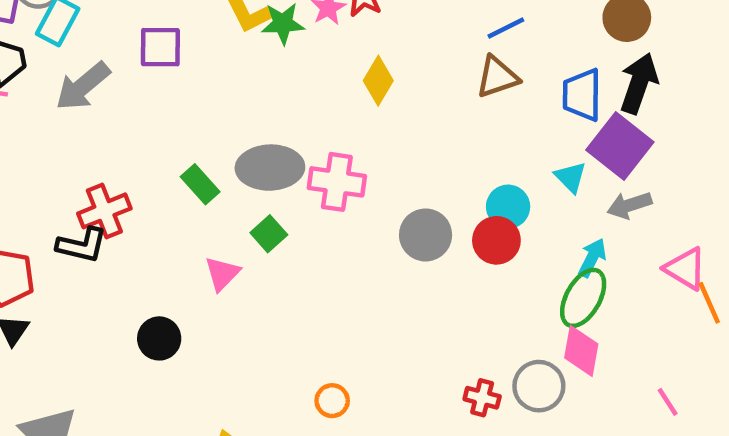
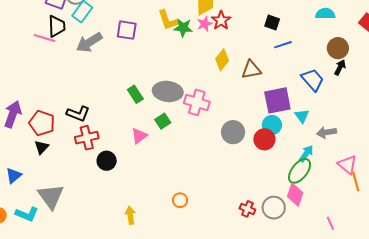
brown triangle: (497, 77) -> (251, 70), moved
black arrow: (639, 83) -> (340, 67), moved, size x0.6
blue trapezoid: (582, 95) -> (313, 80), turned 130
purple square: (620, 146) -> (277, 100), moved, turned 32
red cross: (104, 211) -> (87, 138), moved

